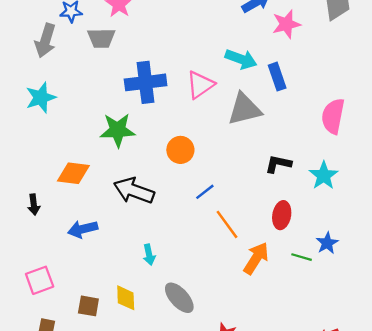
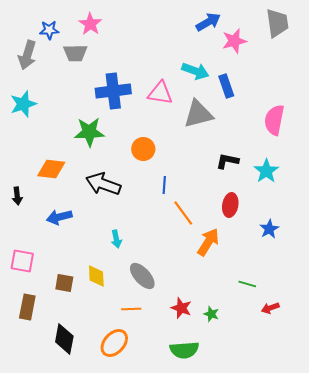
pink triangle: (200, 85) -> (160, 93), turned 44
blue line: (205, 192) -> (164, 185), turned -48
green line: (302, 257) -> (247, 284), moved
pink square: (40, 280) -> (22, 261), turned 30

